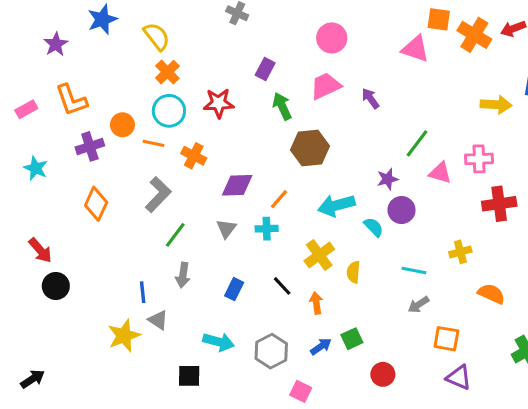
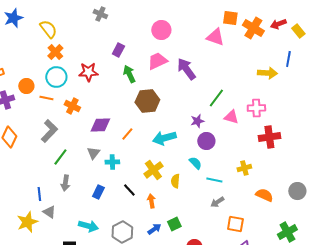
purple arrow: (370, 98) -> (186, 69), size x1.6
cyan semicircle: (374, 227) -> (195, 163), moved
cyan cross: (267, 229) -> (112, 162), moved

